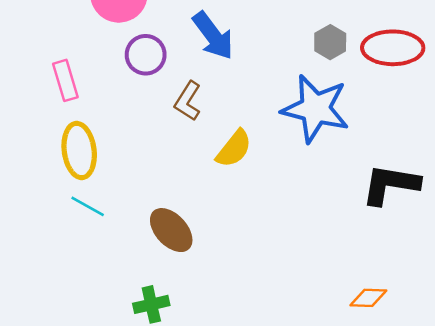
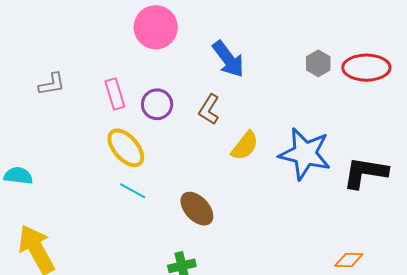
purple circle: (146, 55) -> (157, 104), moved
blue star: (315, 109) -> (305, 154), moved
yellow ellipse: (79, 151) -> (126, 148), turned -33

